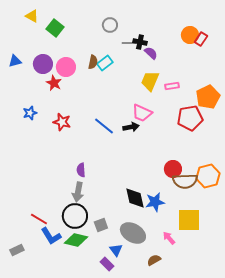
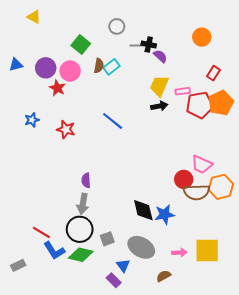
green square: (55, 28) -> (81, 44), moved
red rectangle: (201, 39) -> (213, 73), moved
pink trapezoid: (142, 113) -> (202, 164), moved
red pentagon: (190, 118) -> (200, 105), moved
blue line: (104, 126) -> (113, 121), moved
black arrow: (131, 127) -> (159, 106), moved
yellow square: (189, 220) -> (207, 251), moved
pink arrow: (169, 238) -> (179, 253), turned 128

